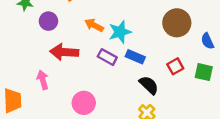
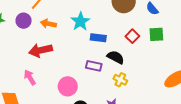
purple circle: (48, 21) -> (24, 21), moved
orange arrow: (94, 25) -> (48, 24), moved
purple rectangle: (107, 57) -> (94, 66), moved

